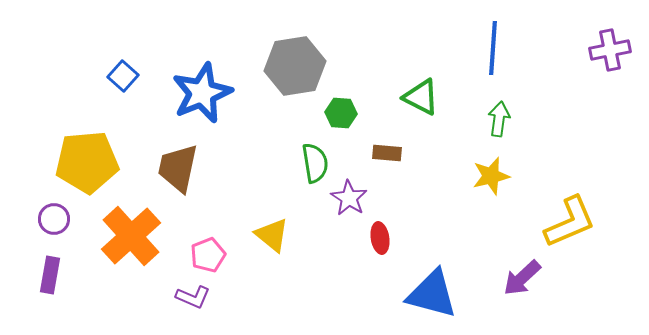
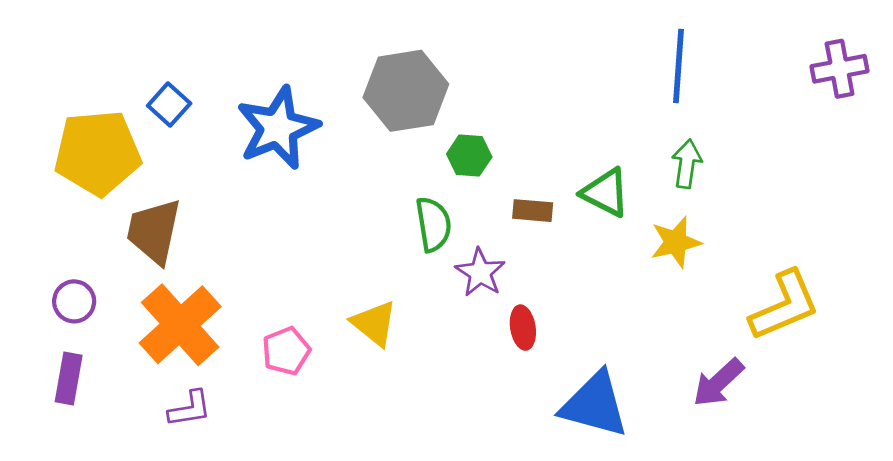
green triangle: (421, 97) -> (605, 193), moved
yellow pentagon: (87, 162) -> (98, 153), moved
brown trapezoid: (178, 168) -> (154, 231), moved
purple L-shape: (193, 297) -> (190, 409), moved, turned -32

